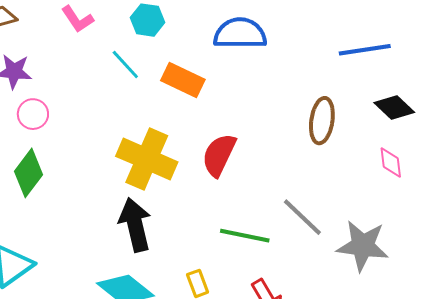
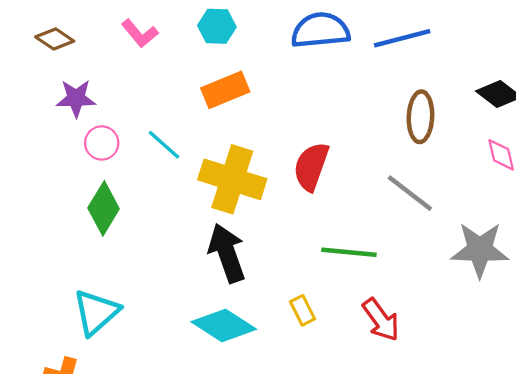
blue line: (365, 50) -> (402, 38), moved
cyan line: (125, 64) -> (164, 145), moved
orange rectangle: (183, 80) -> (225, 90), moved, turned -42
gray line: (302, 217) -> (410, 193), moved

